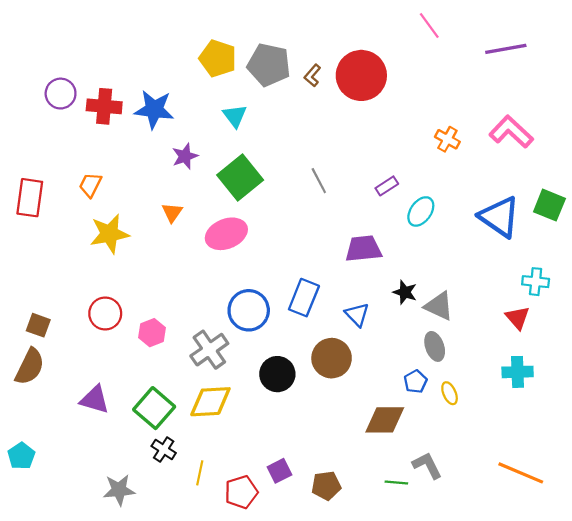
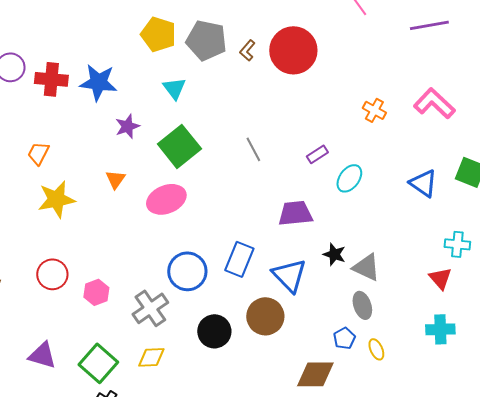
blue triangle: (499, 217) -> (423, 183), size x0.7
blue triangle: (357, 315) -> (289, 275), size x1.5
yellow diamond: (210, 402) -> (151, 357), size x0.7

